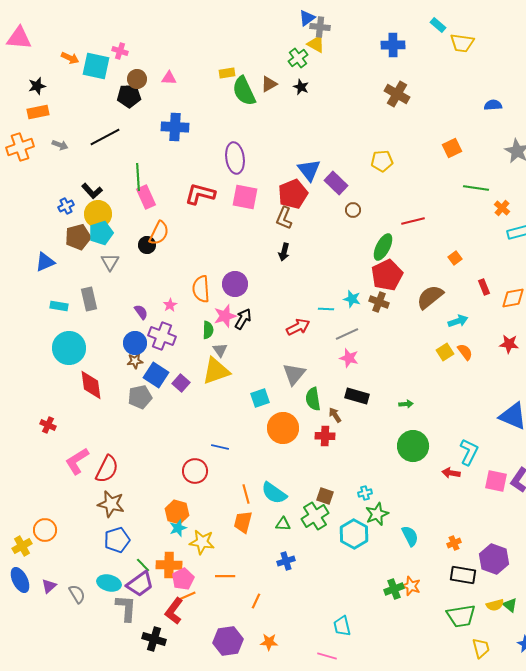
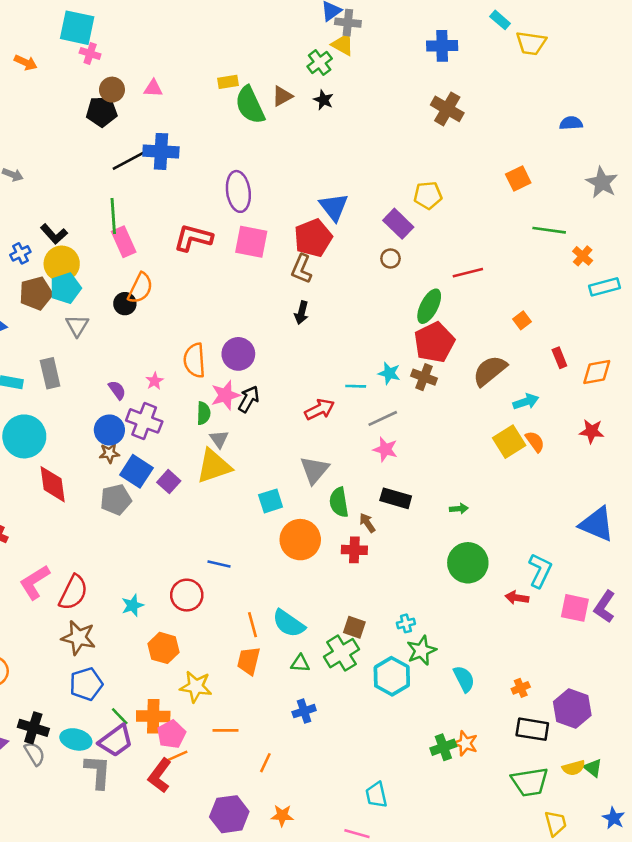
cyan square: (96, 66) -> (77, 28), moved
black line: (105, 137) -> (131, 159), moved
purple rectangle: (336, 183) -> (398, 224), moved
yellow square: (445, 352) -> (509, 442), size x1.4
cyan star: (178, 528) -> (133, 605), moved
black cross: (154, 639) -> (33, 728), moved

